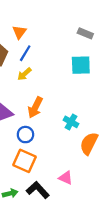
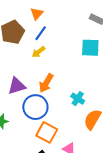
blue circle: (25, 135) -> (35, 107), size x1.6
orange square: (25, 161) -> (47, 132), moved

